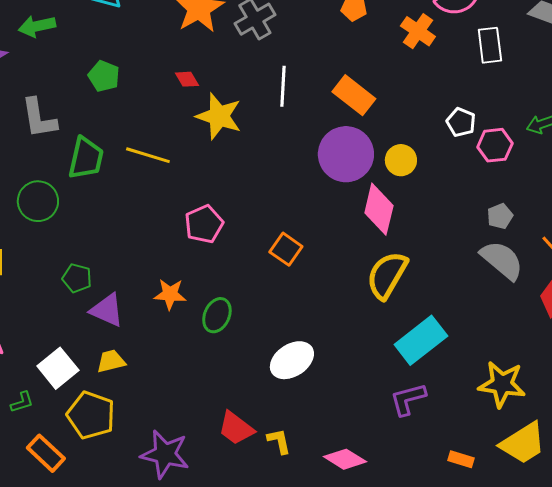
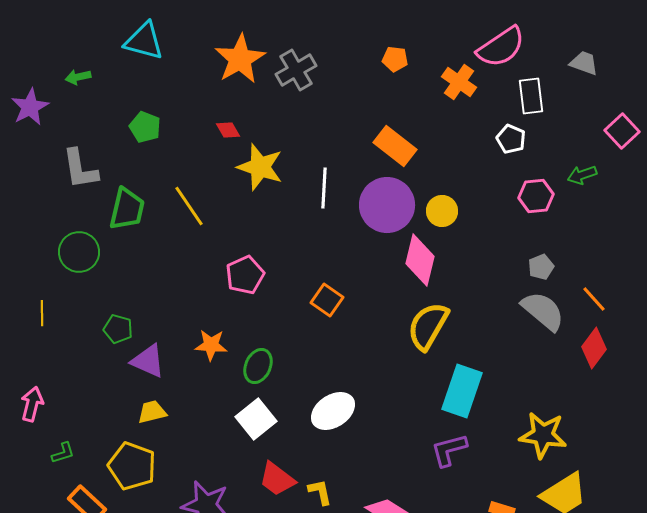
green arrow: (37, 26) -> (78, 77), size x0.7
white line: (283, 86) -> (324, 188), moved
white pentagon: (461, 122) -> (511, 139), moved
yellow line: (148, 155) -> (189, 206), turned 39
cyan rectangle: (421, 340) -> (462, 391), turned -33
white square: (58, 368) -> (256, 419), moved

